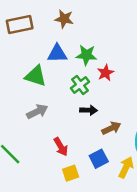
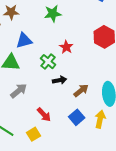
brown star: (64, 19) -> (11, 12), moved
green star: (86, 55) -> (53, 14), moved
yellow square: (71, 173) -> (33, 134), moved

